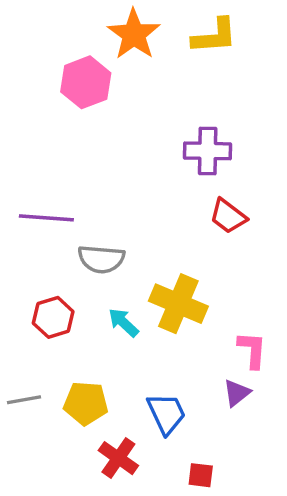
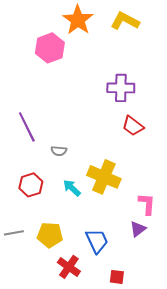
yellow L-shape: (214, 36) -> (125, 21), turned -148
purple line: (46, 218) -> (27, 127), turned 60
gray semicircle: (101, 259) -> (59, 151), size x0.6

